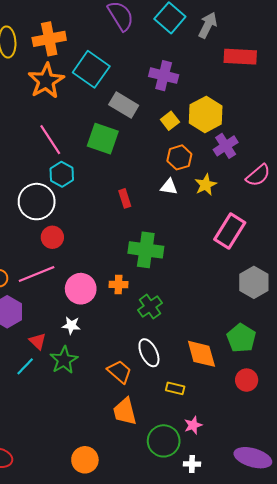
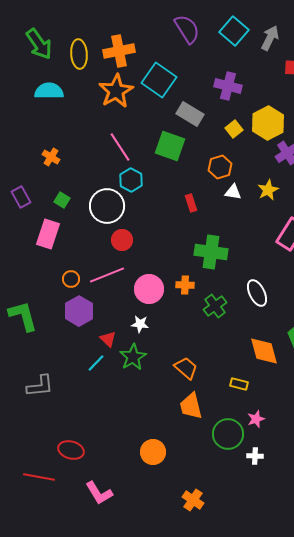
orange hexagon: (179, 157) -> (220, 167), moved
white ellipse: (149, 353) -> (257, 293), moved

